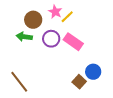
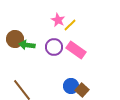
brown circle: (33, 20) -> (15, 39), moved
blue circle: (93, 72) -> (71, 86), moved

